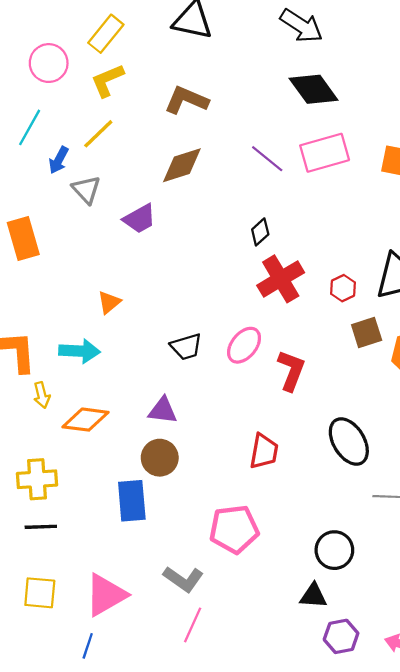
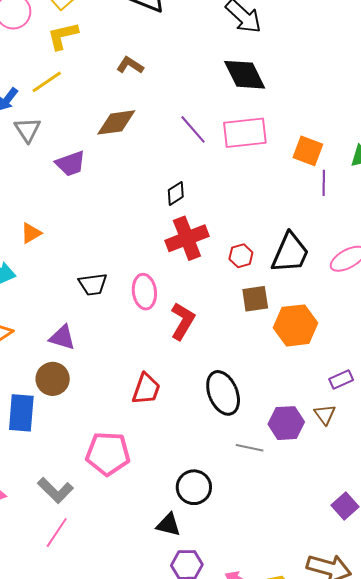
brown L-shape: (186, 100) -> (130, 65), size x0.7
pink ellipse: (244, 345) -> (144, 292), turned -56

